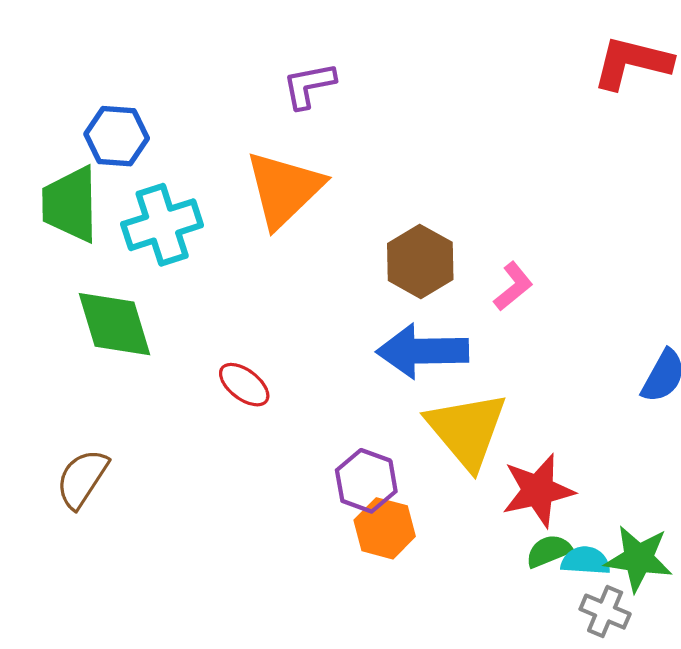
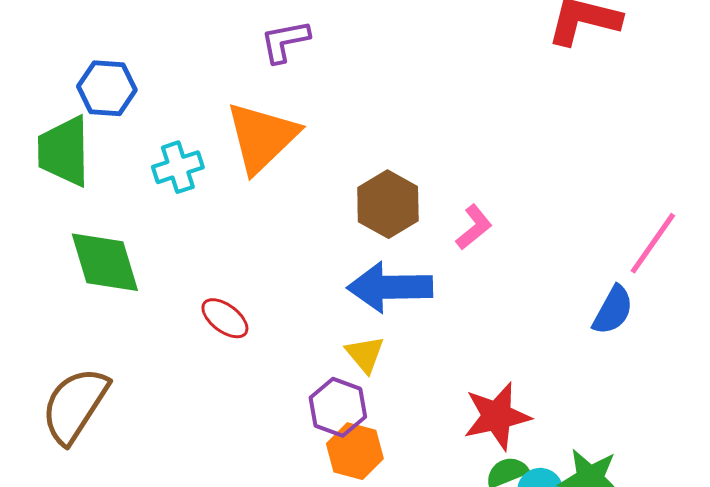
cyan cross: (162, 225) -> (178, 167), moved, size x0.7
yellow triangle: (467, 430) -> (365, 354), moved, size x0.5
brown semicircle: (82, 479) -> (75, 405), size x1.4

